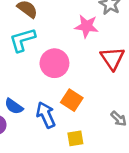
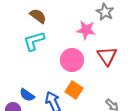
pink circle: (54, 63) -> (72, 60), moved

